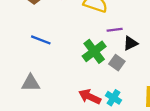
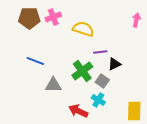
gray triangle: (31, 83) -> (53, 85), moved
cyan cross: (113, 98) -> (98, 100), moved

